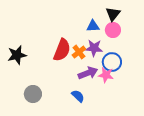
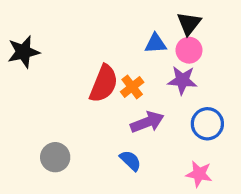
purple star: (94, 48) -> (182, 80), moved
black star: (17, 55) -> (23, 52), moved
blue circle: (112, 62) -> (207, 124), moved
pink star: (106, 75) -> (199, 174), moved

